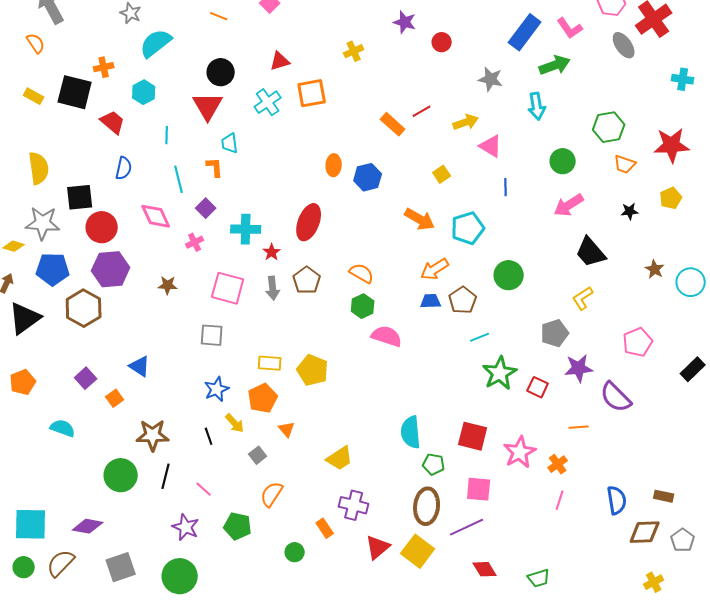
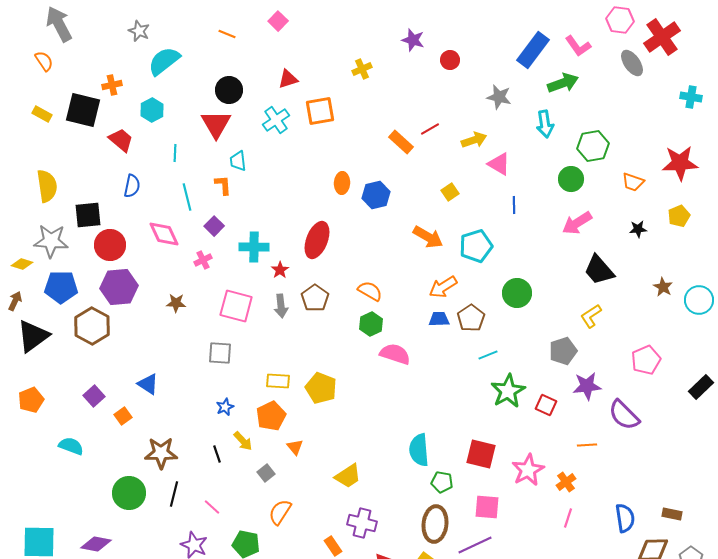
green hexagon: (609, 127) -> (593, 146), moved
blue star: (217, 389) -> (225, 407), size x0.7

